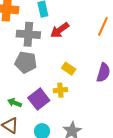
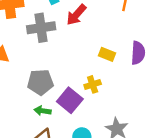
gray pentagon: (26, 62) -> (40, 82), moved
yellow rectangle: (69, 69) -> (107, 54), moved

